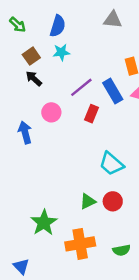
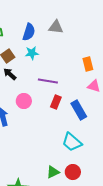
gray triangle: (113, 20) -> (56, 27), moved
purple line: (81, 87) -> (48, 81), turned 48
blue rectangle: (113, 91) -> (79, 110), moved

